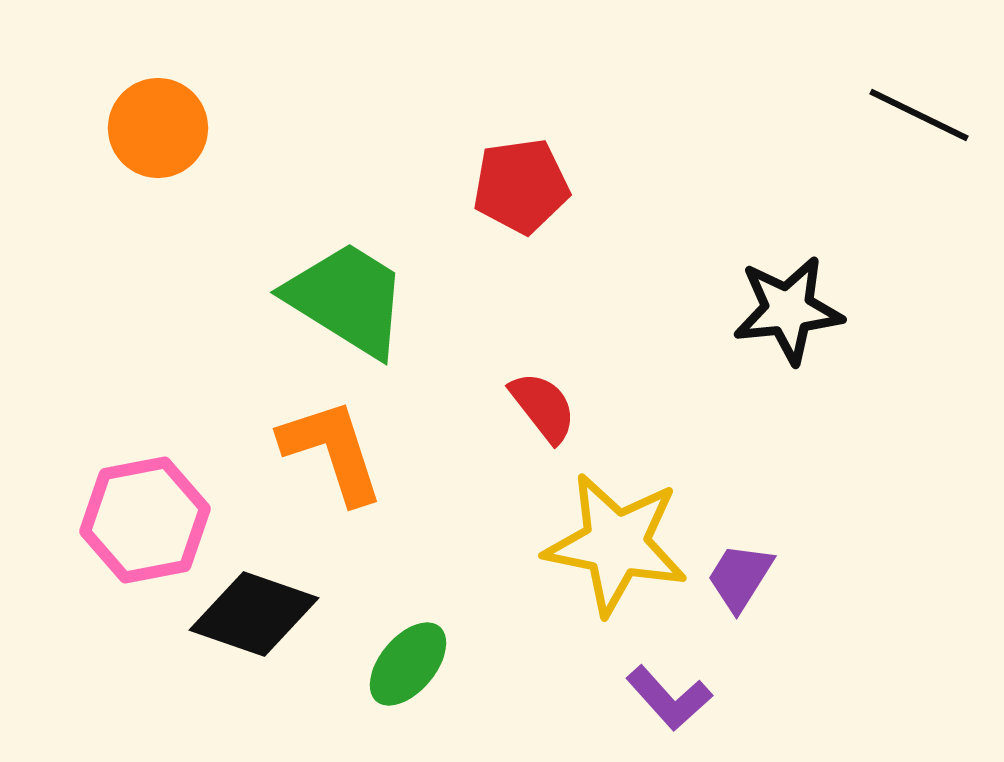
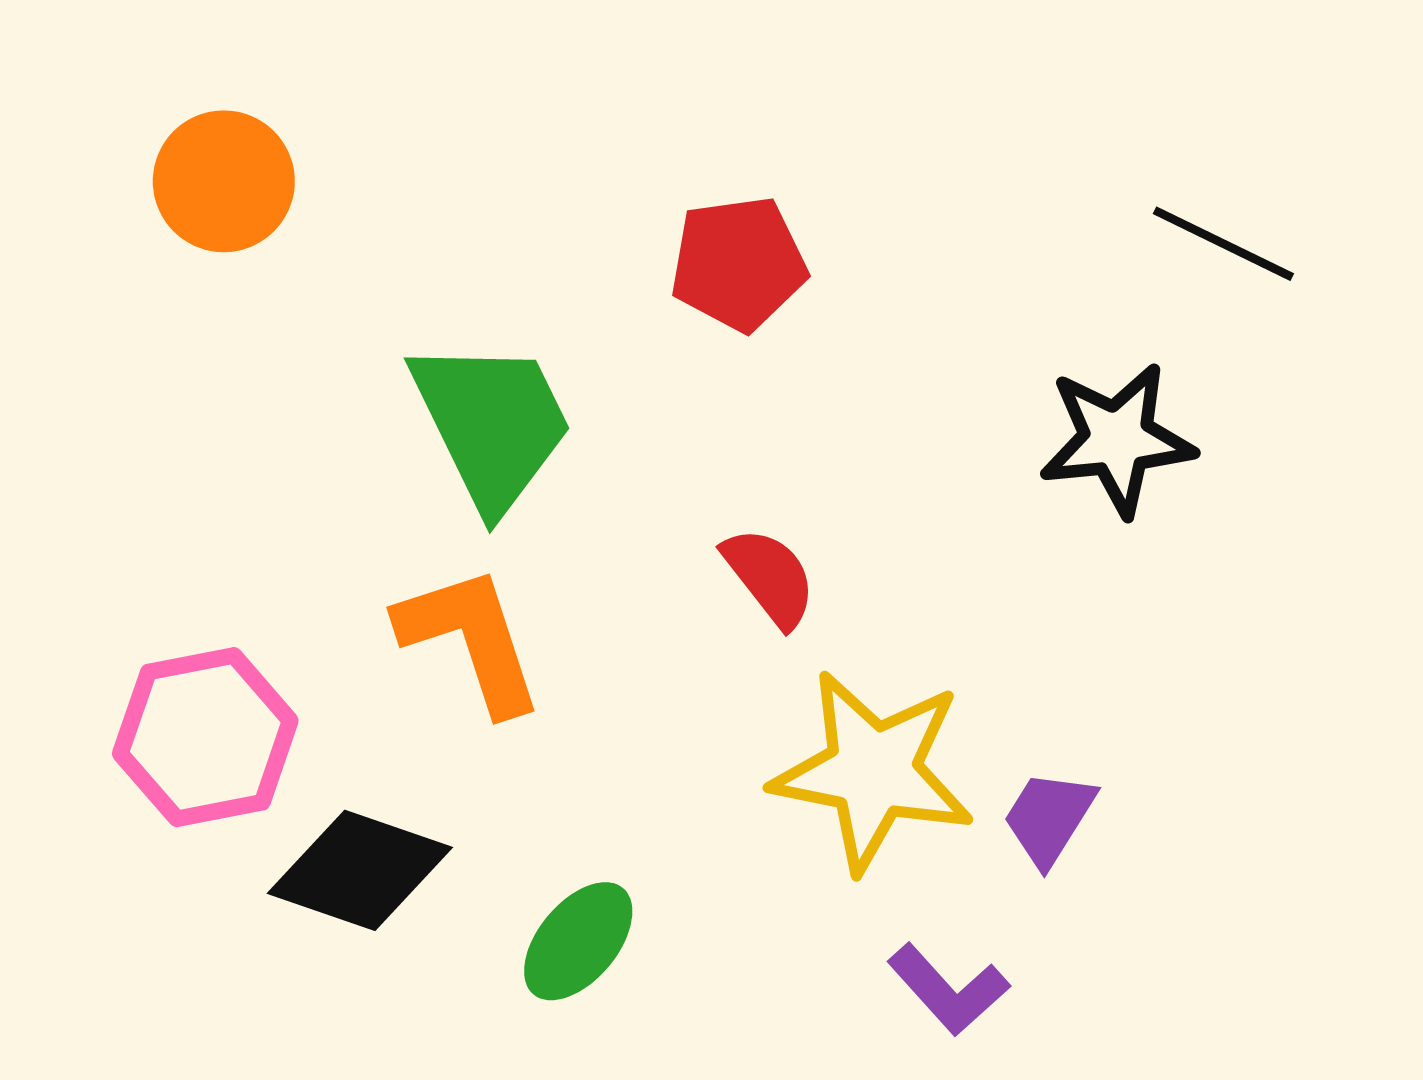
black line: (919, 115) -> (1223, 244), moved
green trapezoid: (347, 299) -> (492, 424), turned 32

